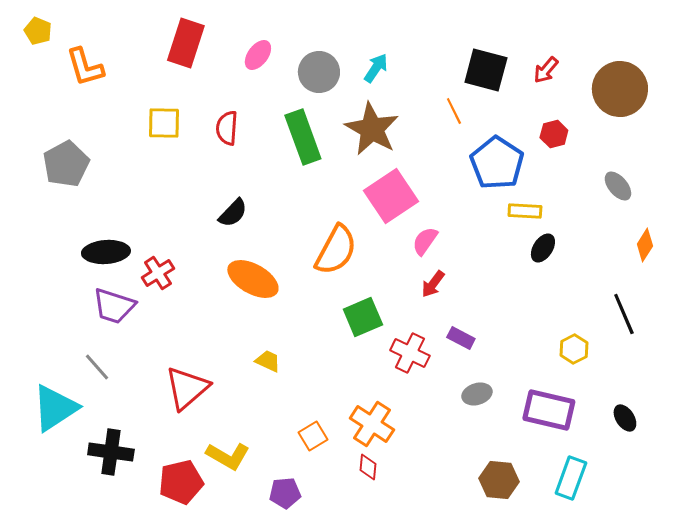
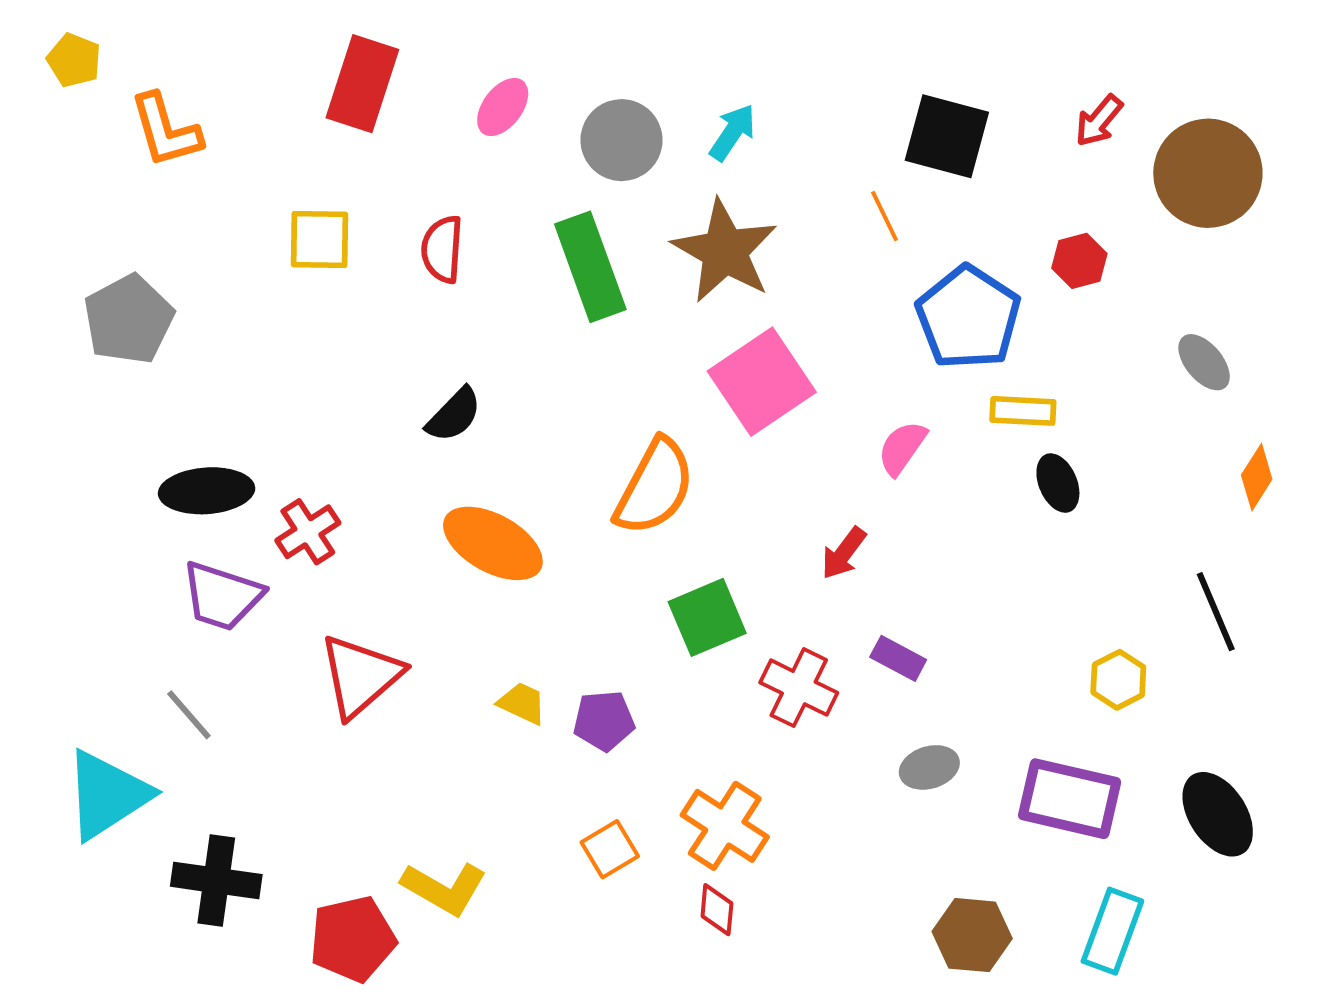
red arrow: (546, 70) -> (1099, 121), moved
pink semicircle: (425, 241) -> (902, 448), moved
black ellipse: (543, 248) -> (1058, 483), turned -56
red triangle: (187, 388) -> (360, 676), moved
black ellipse: (625, 418) -> (1218, 814), size x1.6
purple pentagon: (285, 493) -> (604, 721), moved

